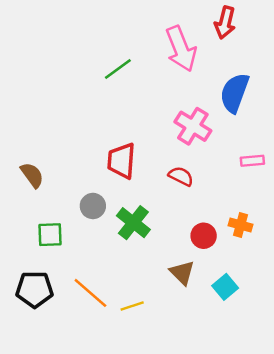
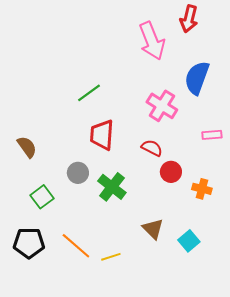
green line: (118, 69) -> (89, 93), moved
green square: (50, 235) -> (42, 197), turned -35
red circle: (204, 236) -> (171, 172), moved

